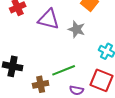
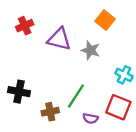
green line: (64, 70) -> (76, 96), turned -35

